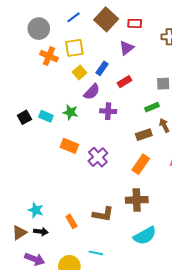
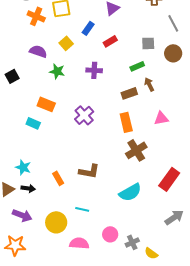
yellow square: (80, 72) -> (66, 43), moved
purple semicircle: (92, 92) -> (38, 51), moved, turned -114
cyan rectangle: (46, 116) -> (33, 123), moved
orange rectangle: (69, 146) -> (46, 104), moved
orange rectangle: (141, 164) -> (126, 122), turned -48
brown cross: (137, 200) -> (136, 150), moved, turned -30

